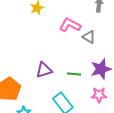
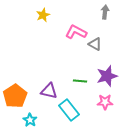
purple triangle: (44, 70) -> (49, 91), moved, turned 30

